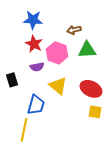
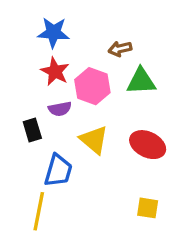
black rectangle: (12, 80) -> (32, 130), moved
yellow square: (95, 112) -> (148, 208), moved

